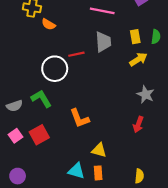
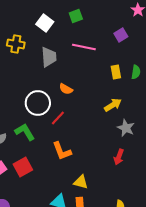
orange semicircle: (49, 24) -> (66, 89), moved
gray trapezoid: (103, 42) -> (49, 57), moved
red line: (76, 54) -> (58, 118), moved, turned -35
yellow arrow: (138, 59) -> (113, 105), moved

